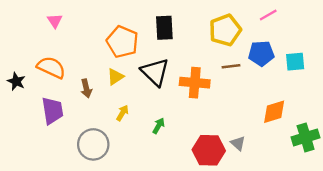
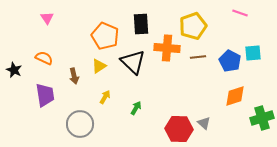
pink line: (268, 15) -> (240, 13), moved, turned 49
blue pentagon: (261, 53) -> (230, 61), moved, turned 30
orange semicircle: (51, 67) -> (44, 58), size x0.7
orange cross: (195, 83) -> (167, 48), moved

